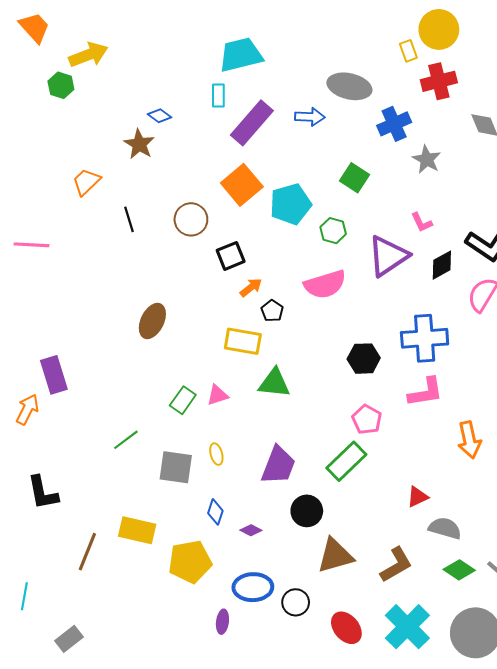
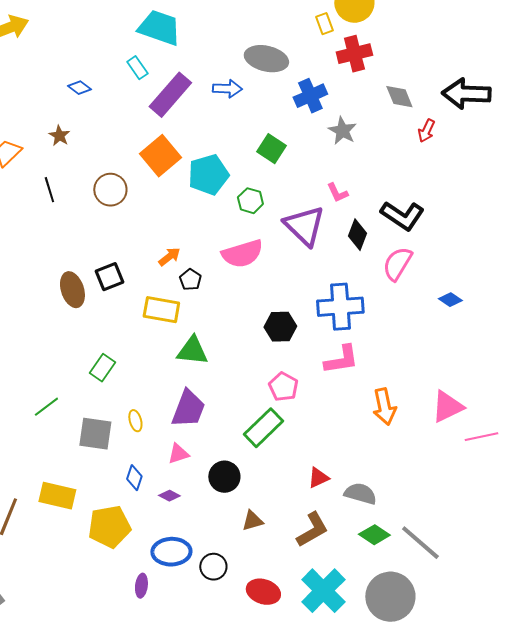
cyan trapezoid: (241, 55) -> (159, 28), turned 33
cyan rectangle: (218, 95) -> (137, 68), turned -35
brown star: (139, 144) -> (59, 136), moved, size x0.7
black square: (231, 256) -> (109, 277), moved
purple triangle: (388, 256) -> (304, 226), turned -42
black diamond: (442, 265) -> (357, 235), turned -40
brown ellipse: (152, 321) -> (72, 290), turned -44
pink triangle: (217, 395) -> (178, 454), moved
purple trapezoid: (278, 465) -> (188, 409), moved
red triangle: (417, 497) -> (318, 478), moved
brown triangle: (335, 556) -> (252, 521), size x0.6
red ellipse: (346, 628) -> (263, 592), turned -32

